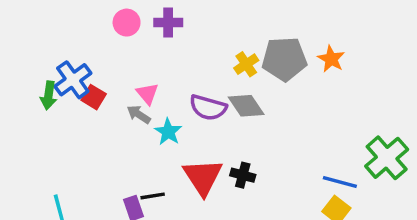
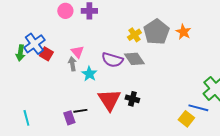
gray pentagon: (284, 59) -> (156, 32), turned -30
gray arrow: (139, 114) -> (72, 64), turned 48
blue line: (340, 182) -> (198, 108), moved

